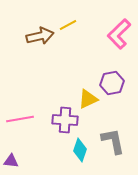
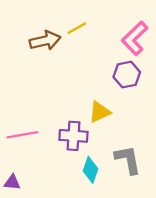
purple hexagon: (112, 83) -> (127, 75), moved

